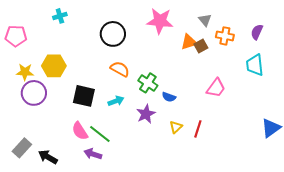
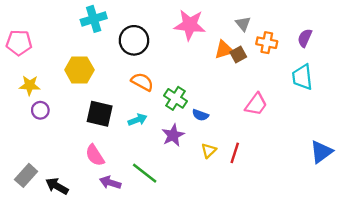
cyan cross: (60, 16) -> (94, 19), moved, size x1.5
yellow hexagon: (54, 66) -> (79, 70), moved
purple circle: (34, 93) -> (40, 110), size x0.6
green line: (100, 134) -> (145, 173), moved

